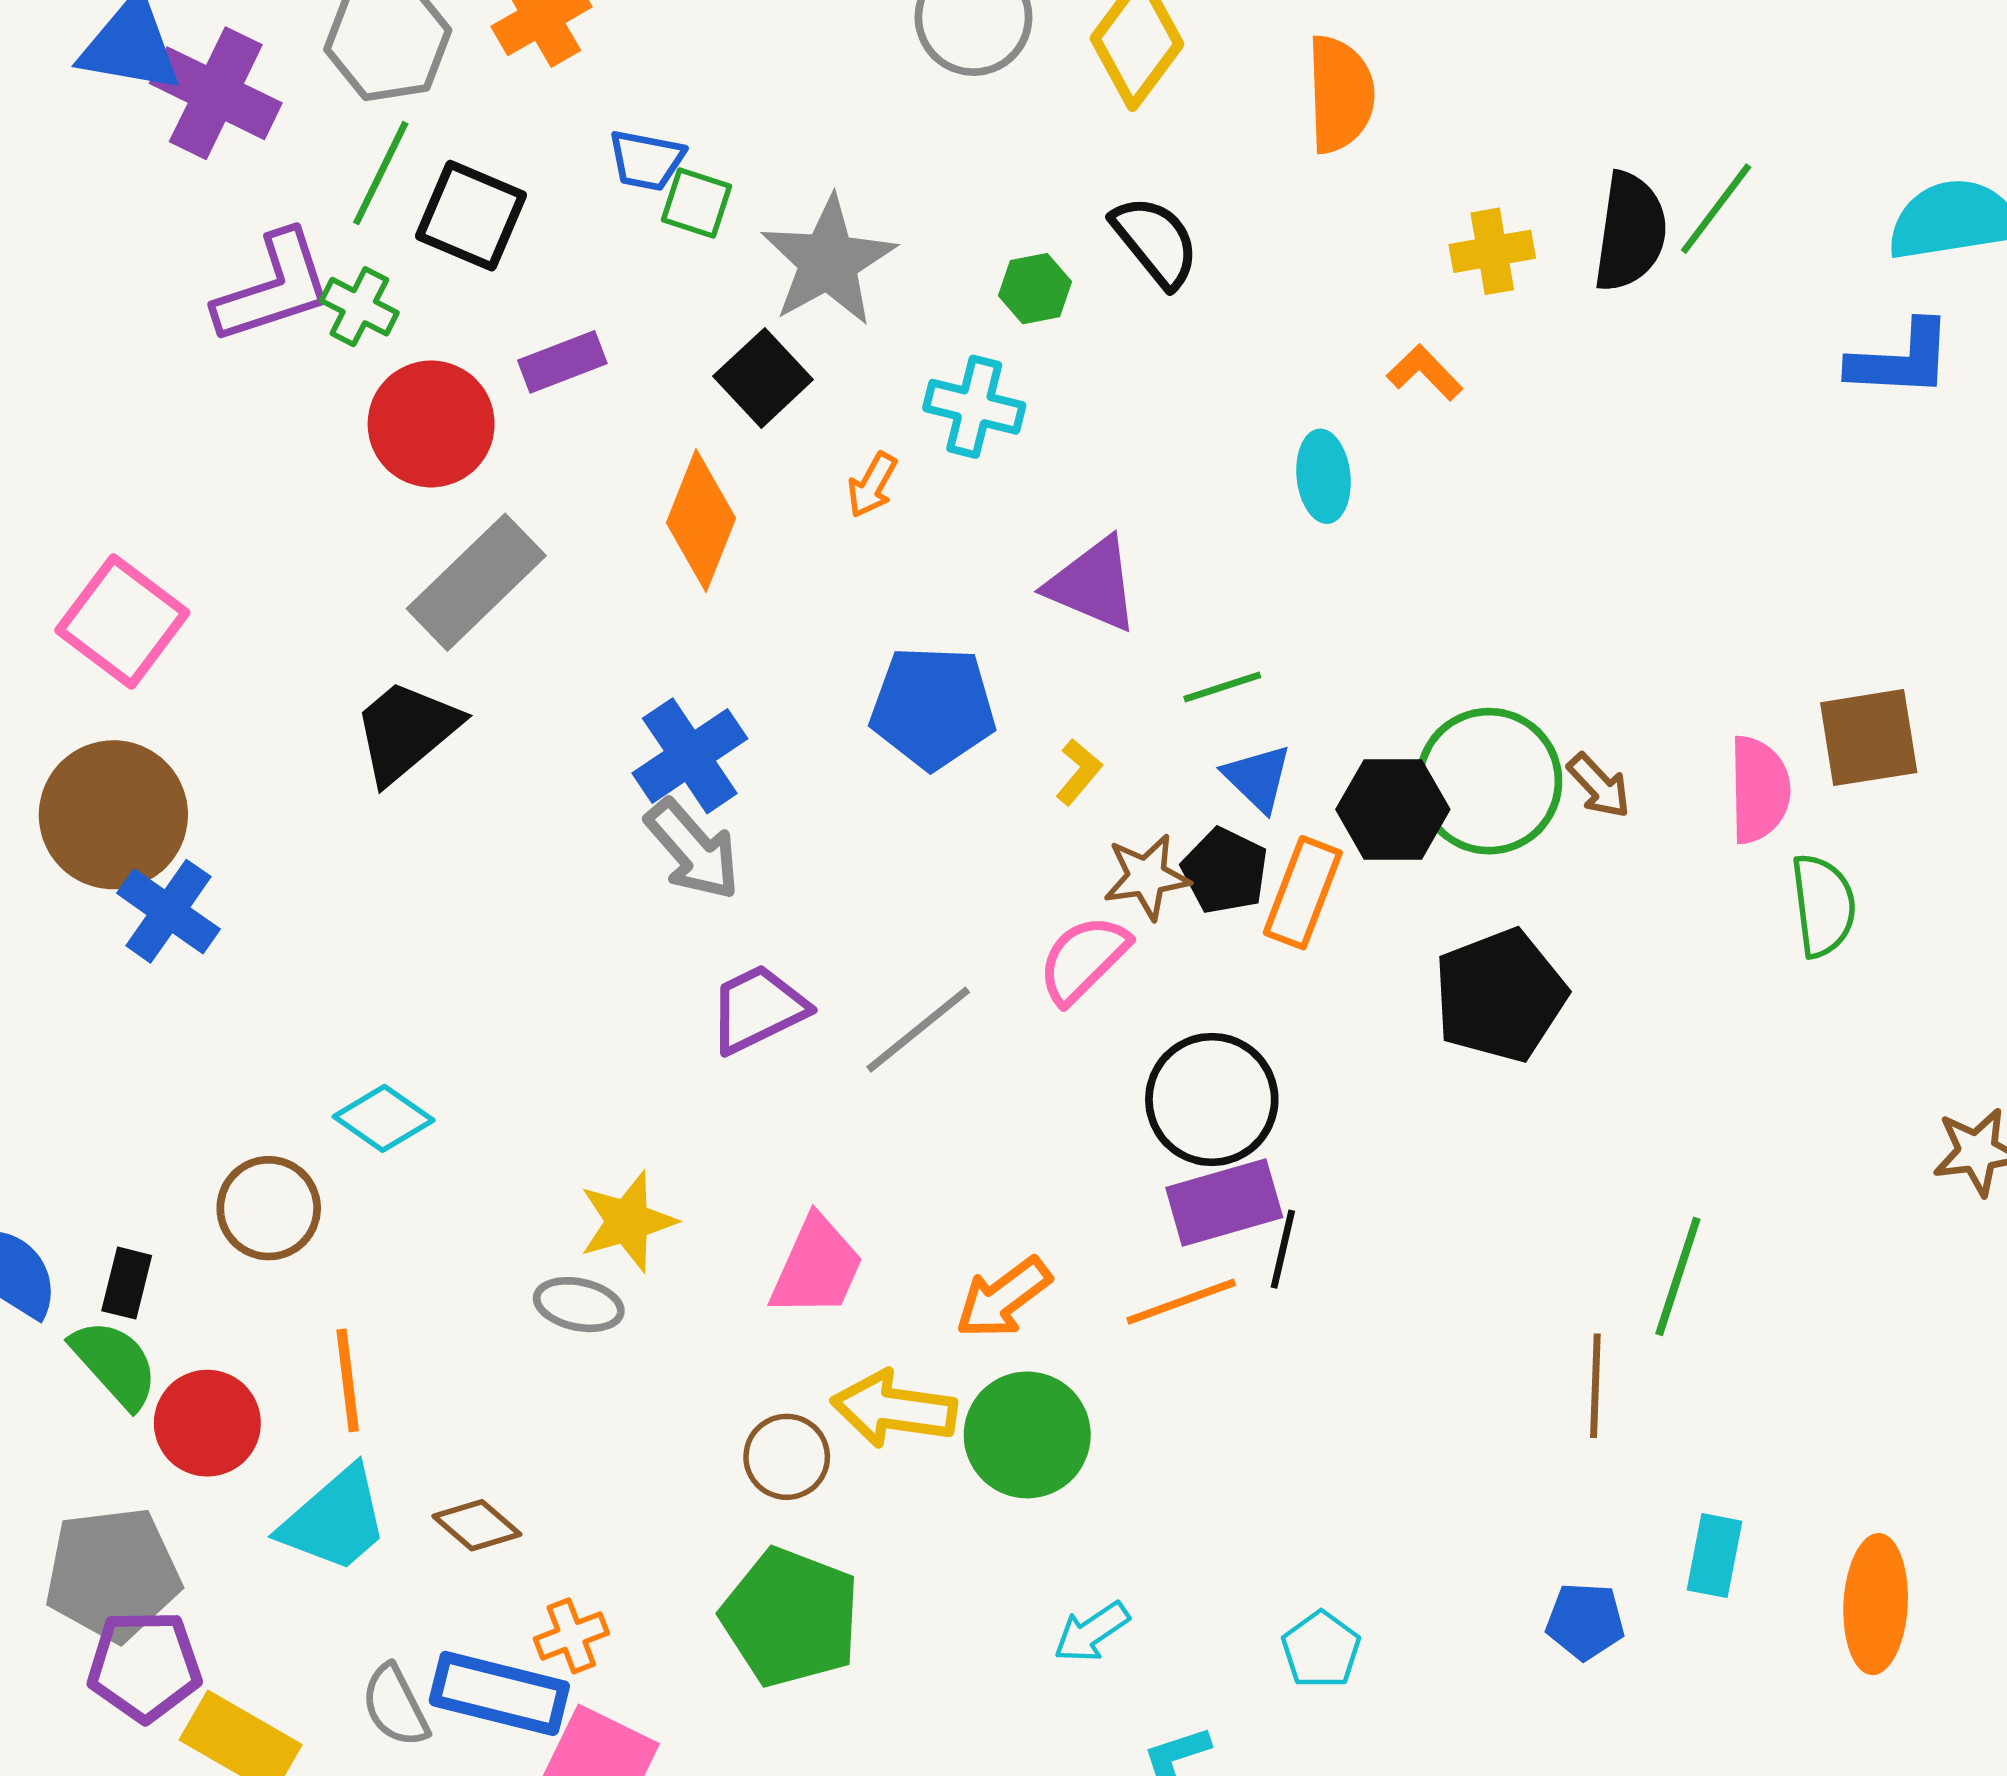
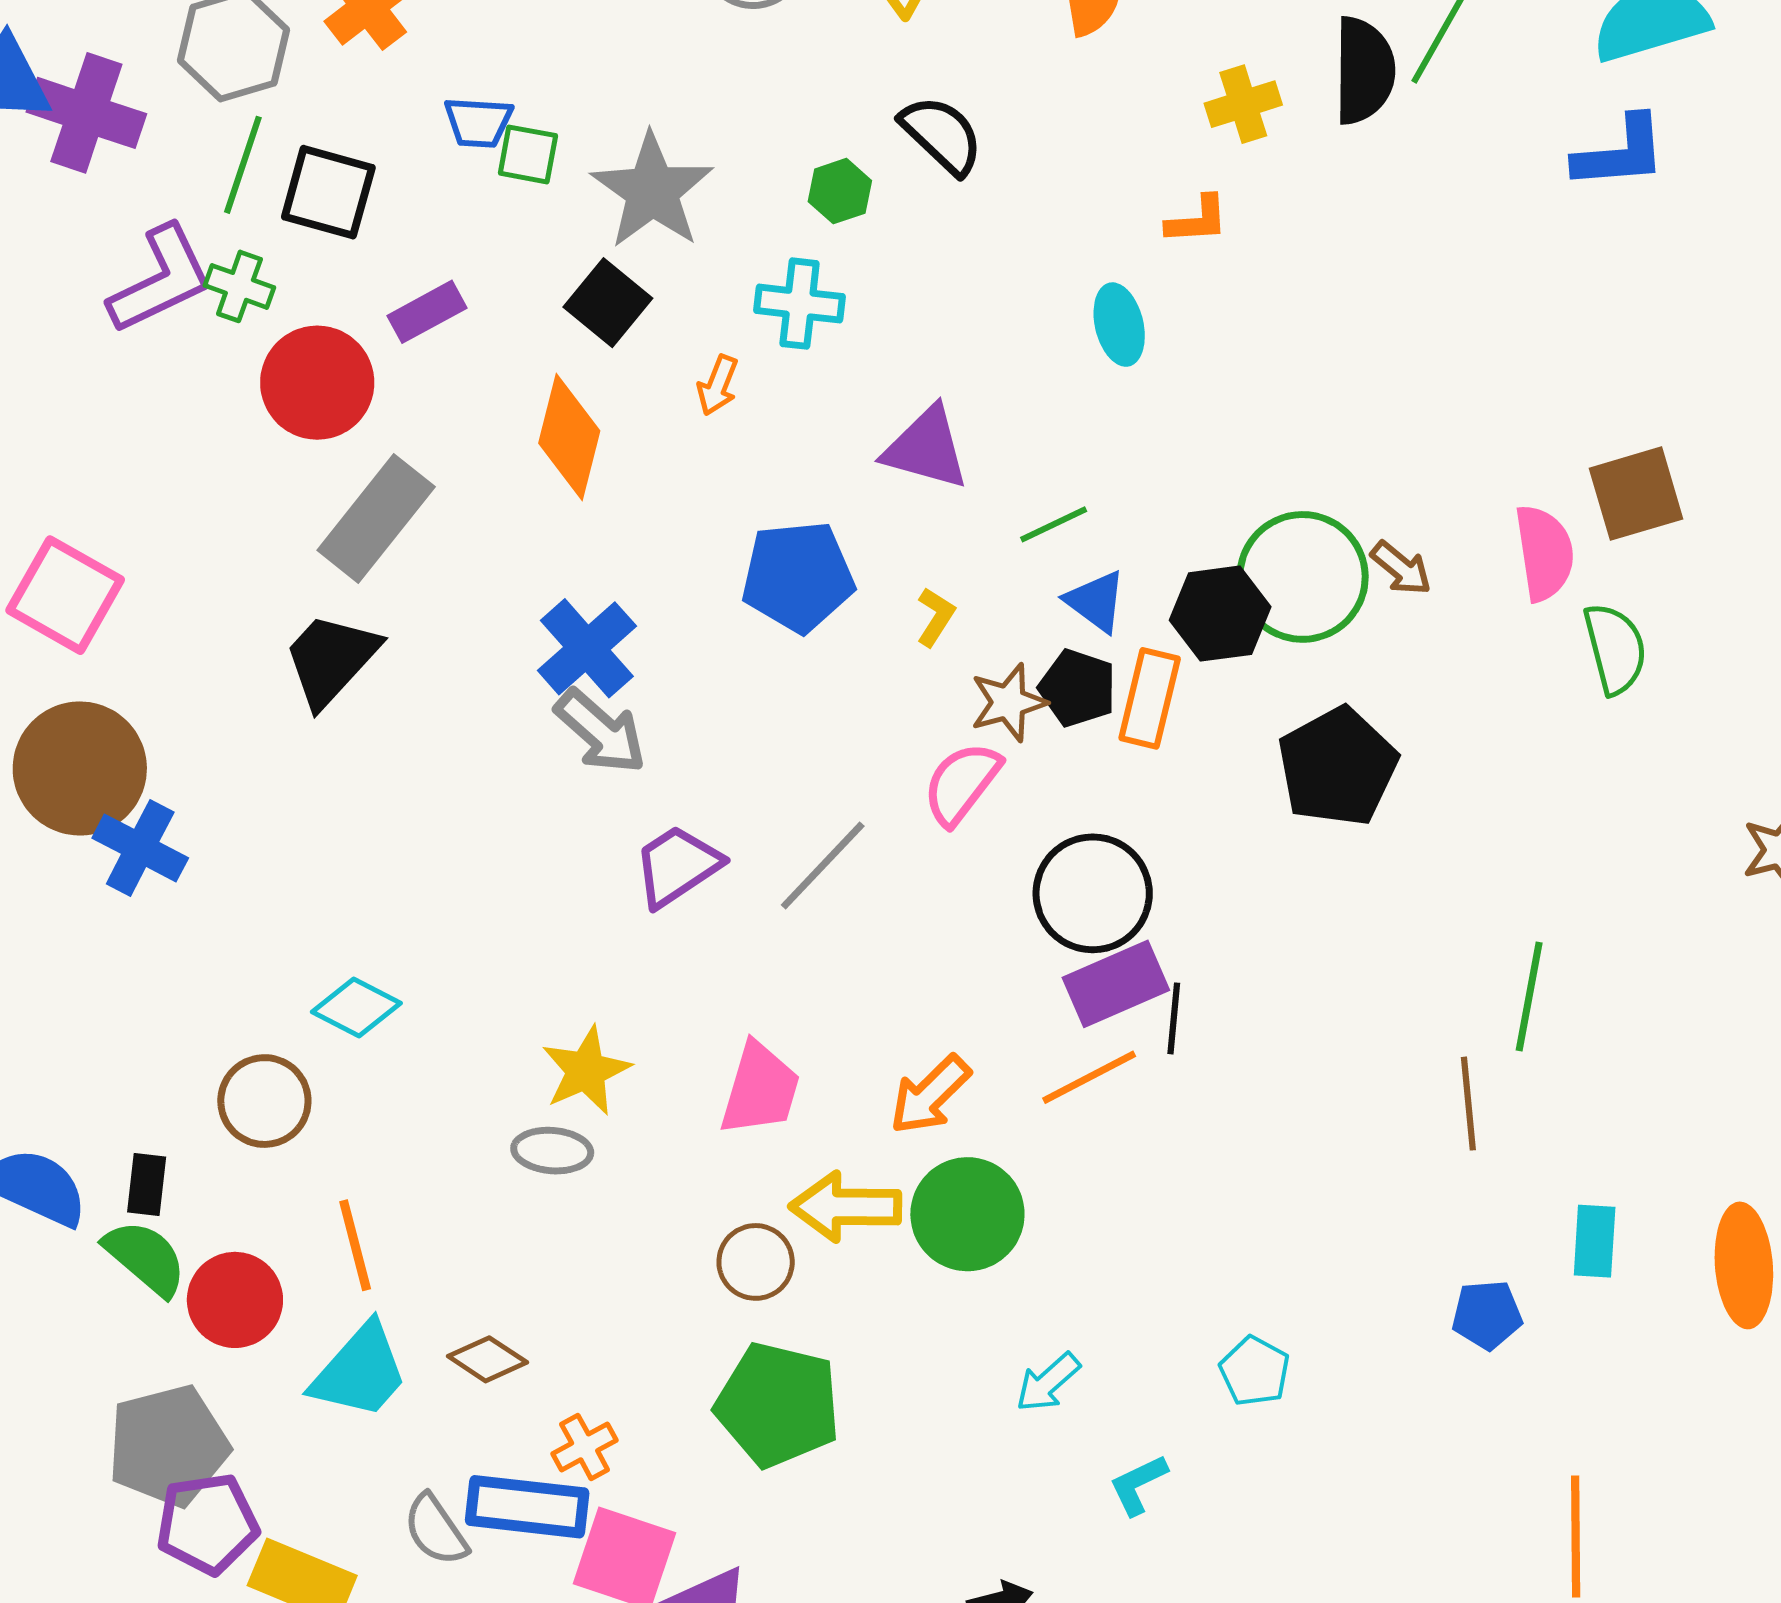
orange L-shape: (1425, 373) -> (1197, 220), turned 138

